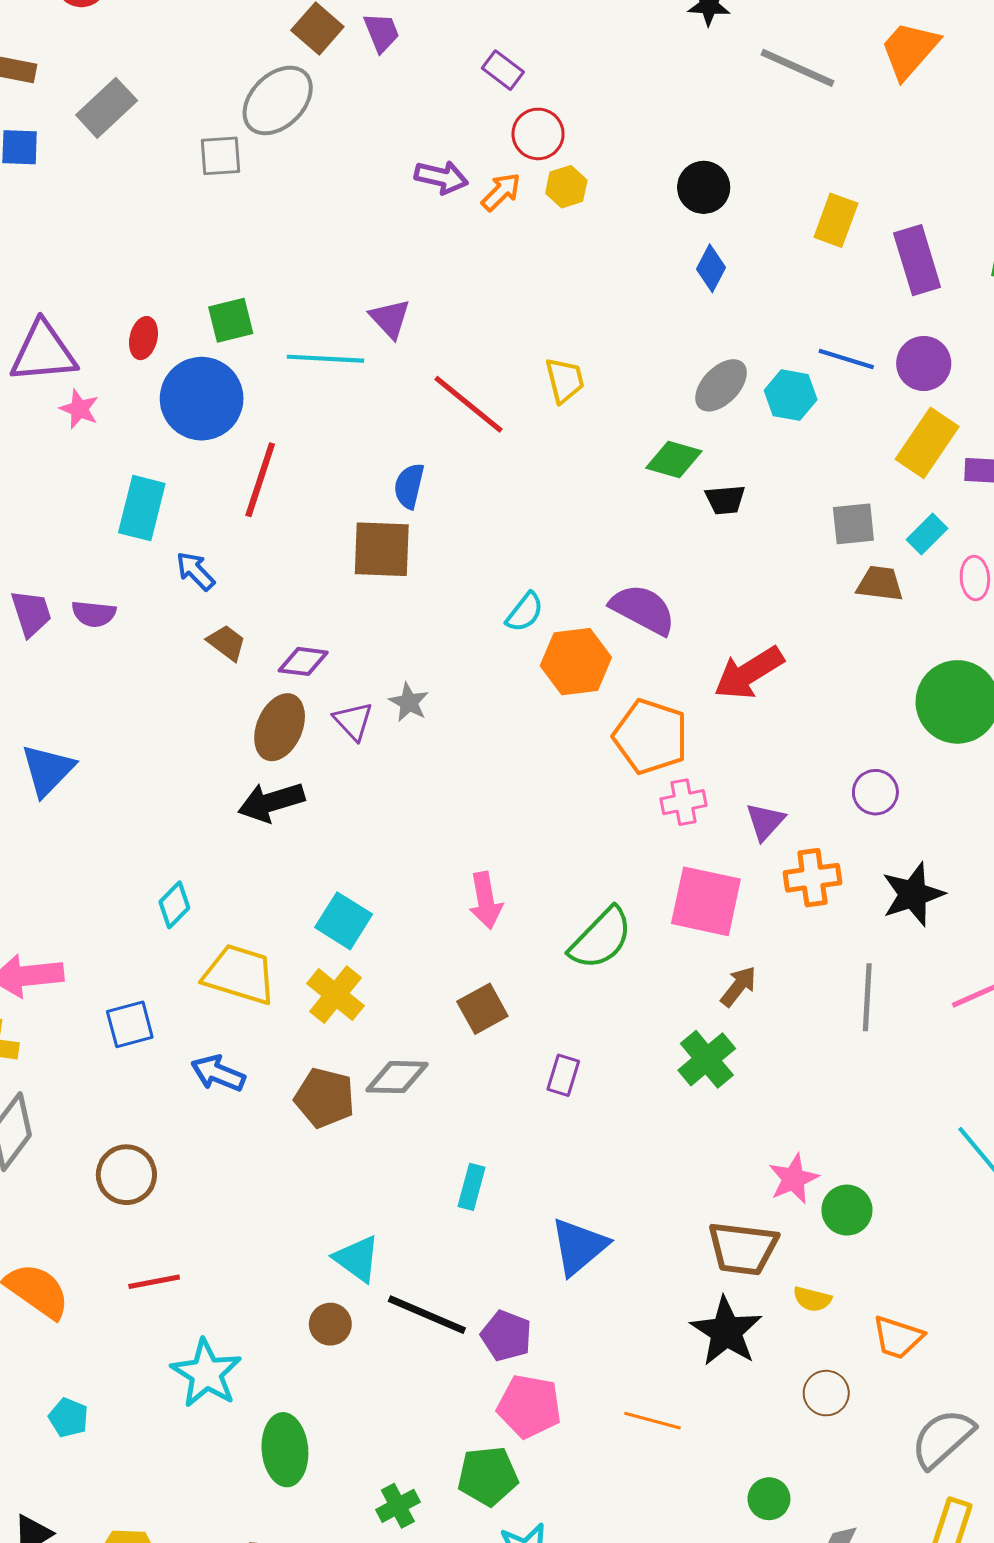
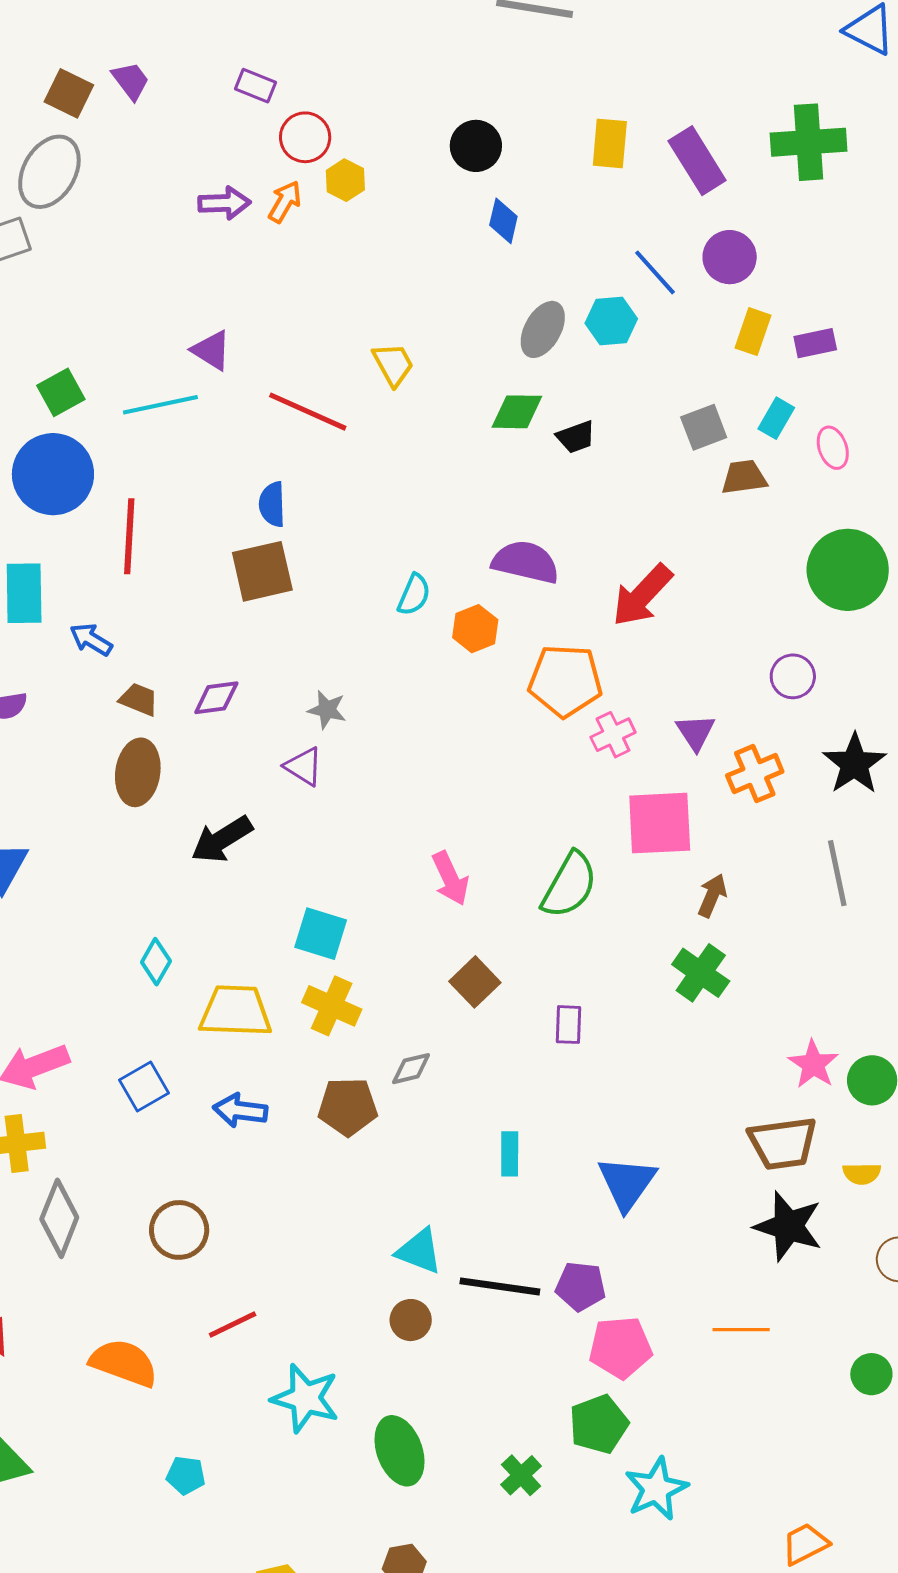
blue line: (846, 359) -> (655, 272), turned 46
yellow rectangle: (927, 443) -> (753, 332), size x0.7
orange hexagon: (576, 662) -> (475, 629), size x0.7
purple triangle: (353, 721) -> (304, 766), moved
brown ellipse: (280, 727) -> (138, 772), moved
gray diamond: (397, 1077) -> (411, 1069), size x0.7

